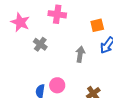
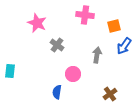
pink cross: (57, 14) -> (85, 15), moved
pink circle: (57, 85) -> (73, 74), moved

